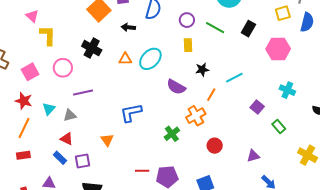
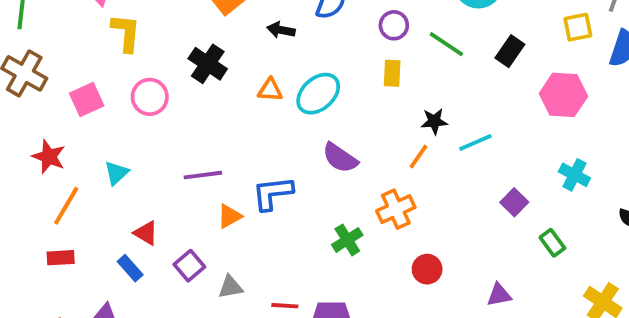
black star: (202, 70) -> (434, 121), moved
purple semicircle: (176, 87) -> (340, 158), moved
purple line: (83, 92) -> (203, 175), moved
orange line: (211, 95) -> (419, 156), moved
red star: (24, 101) -> (49, 157), moved
gray triangle: (70, 115) -> (230, 287), moved
orange triangle: (107, 140) -> (229, 216), moved, turned 32
purple square: (83, 161) -> (189, 266), moved, turned -35

